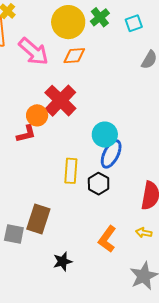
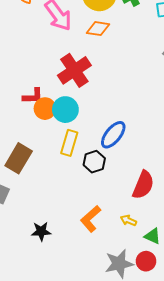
orange circle: (37, 115) -> (45, 109), moved
cyan circle: (105, 135) -> (65, 110), moved
brown rectangle: (38, 219) -> (19, 158), moved

